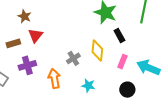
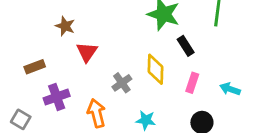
brown star: (24, 16) -> (65, 26), moved
red triangle: (35, 35) -> (87, 52), moved
cyan arrow: (148, 68) -> (230, 89), size x0.6

